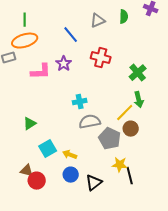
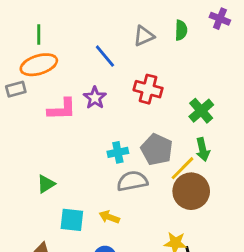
brown circle: (131, 129) -> (191, 191), size x1.6
gray pentagon: (110, 139) -> (157, 149), moved
cyan square: (48, 149) -> (72, 220), turned 36
yellow arrow: (70, 155) -> (109, 217), moved

